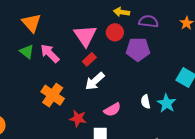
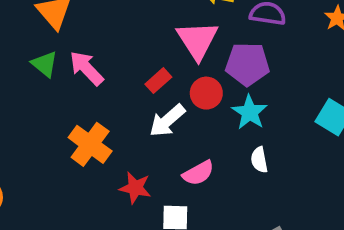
red circle: (115, 32) -> (206, 93), moved
pink triangle: (85, 36) -> (197, 40), moved
cyan star: (167, 103) -> (250, 112), moved

